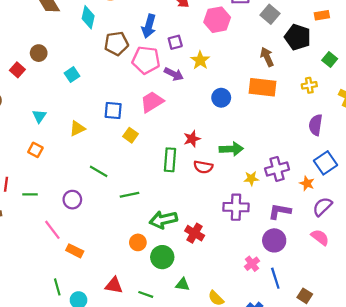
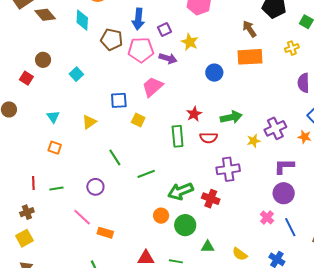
brown pentagon: (116, 44) -> (112, 40), turned 30
green line: (99, 171) -> (115, 157), turned 36
purple cross: (236, 207) -> (228, 169), moved

